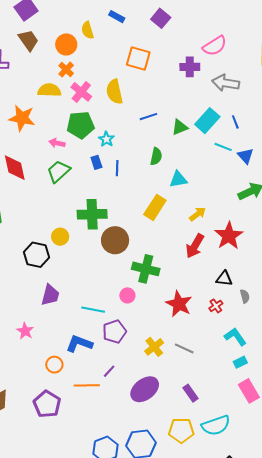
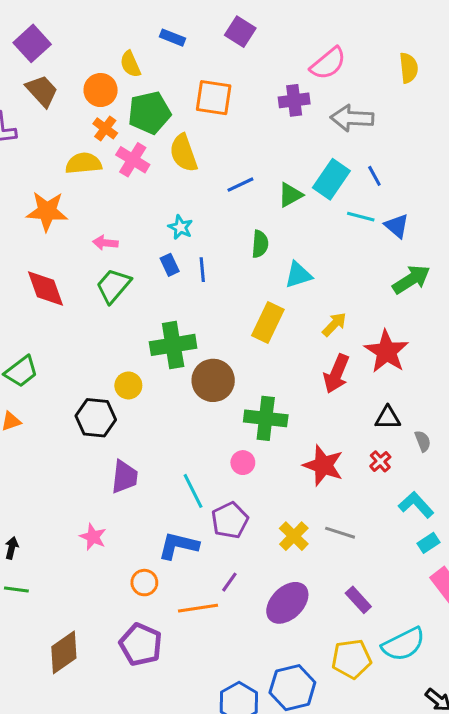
green pentagon: (81, 125) -> (149, 113), moved
cyan line: (93, 310) -> (193, 491), turned 60

